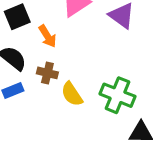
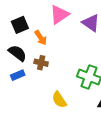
yellow semicircle: (72, 94) -> (59, 100), moved

